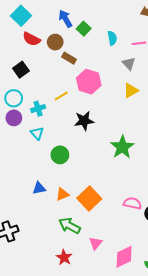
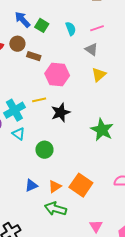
yellow line: (61, 96) -> (39, 100), moved, turned 32
cyan cross: (38, 109) -> (14, 110), size x1.5
green arrow: (70, 226) -> (55, 209), moved

